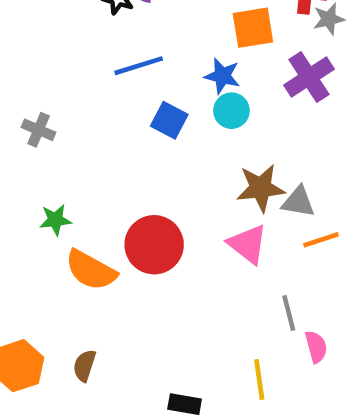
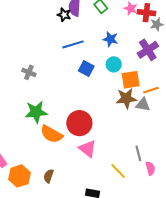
orange square: (253, 28) -> (131, 80), moved
blue star: (222, 76) -> (110, 39), moved
green star: (55, 220) -> (36, 112), size x1.6
orange line: (321, 240) -> (151, 90), moved
pink triangle: (248, 244) -> (88, 149), moved
yellow line: (259, 379) -> (118, 171), moved, turned -36

